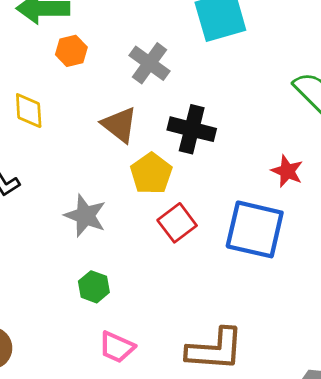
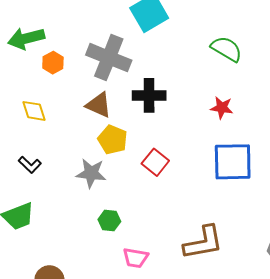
gray cross: (150, 63) -> (109, 58), size x1.5
yellow pentagon: (151, 173) -> (113, 140), moved
blue square: (255, 229) -> (233, 162), moved

